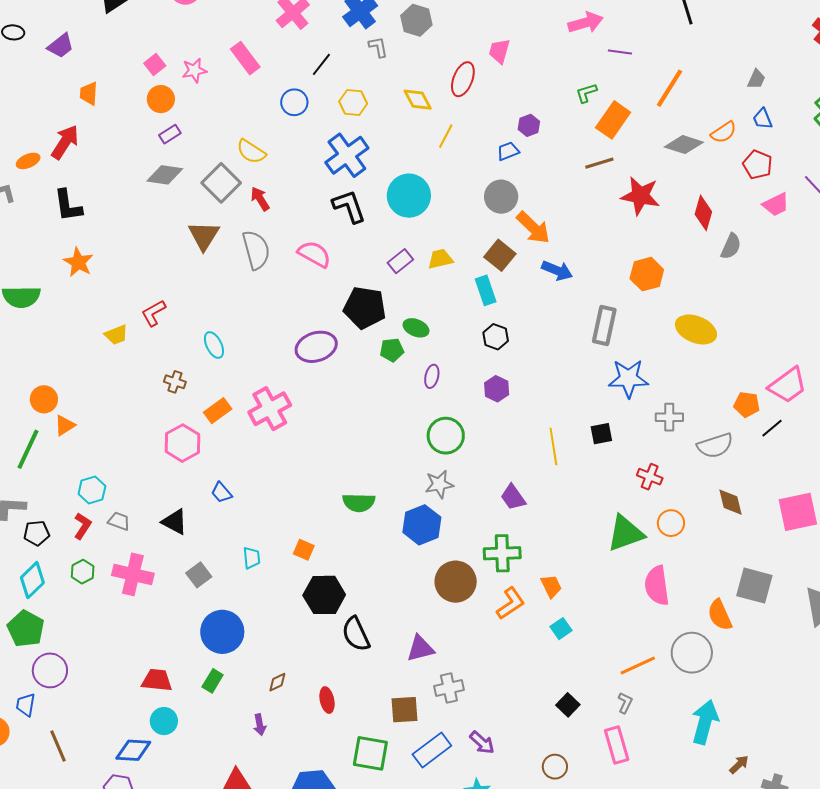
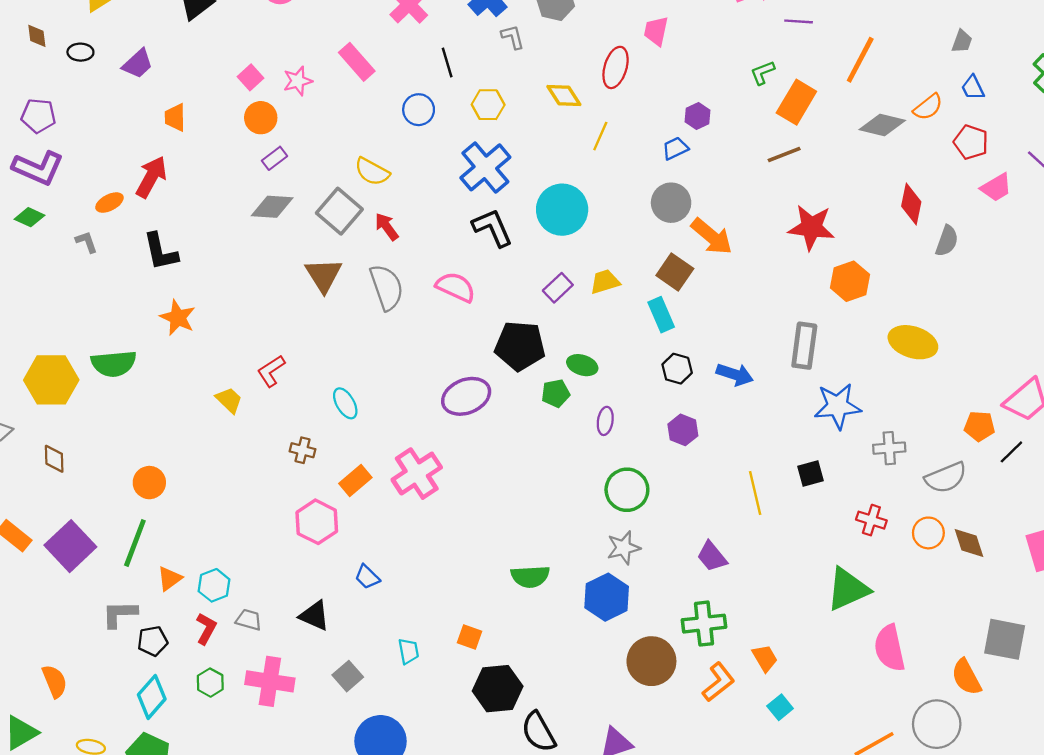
black line: (321, 64) -> (447, 63), turned -50
red star: (640, 196) -> (811, 227), moved
blue arrow: (557, 270) -> (735, 374), moved
yellow trapezoid: (116, 335) -> (229, 400), turned -110
orange triangle: (65, 425) -> (170, 579), moved
orange circle: (671, 523) -> (928, 533), moved

